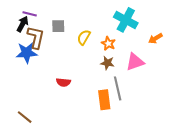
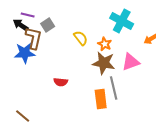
black arrow: (22, 24) -> (21, 25), turned -84
gray square: (58, 26) -> (48, 25), moved, turned -32
yellow semicircle: (84, 37) -> (81, 38), turned 112
brown star: (107, 63) -> (104, 63), size x1.6

